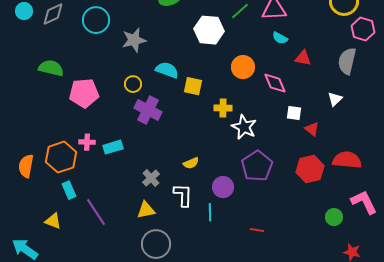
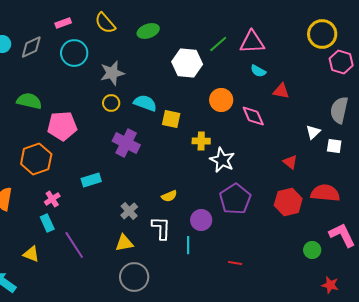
gray semicircle: (347, 61) -> (339, 110), moved
yellow circle: (133, 84) -> (111, 103), moved
white square: (294, 113) -> (334, 146), moved
pink cross: (87, 142) -> (52, 199), moved, turned -35
orange hexagon: (61, 157) -> (36, 159), moved

